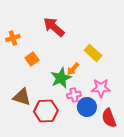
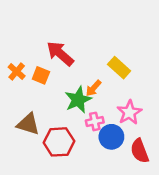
red arrow: (54, 27) -> (60, 54), moved
orange cross: (13, 38) -> (17, 71), moved, turned -32
orange square: (32, 59) -> (41, 75), turned -32
pink star: (101, 88) -> (129, 112), turned -30

